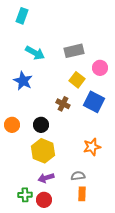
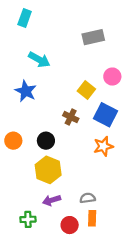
gray rectangle: (74, 51) -> (93, 37), moved
orange star: (92, 147) -> (103, 146), moved
red circle: (44, 200) -> (70, 225), moved

